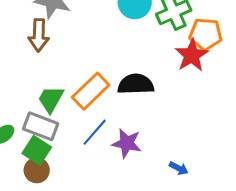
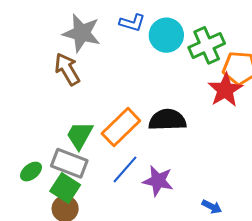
brown arrow: (39, 35) -> (67, 69), turned 148

